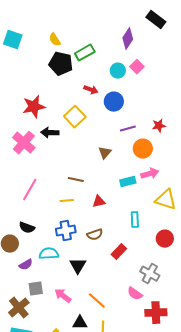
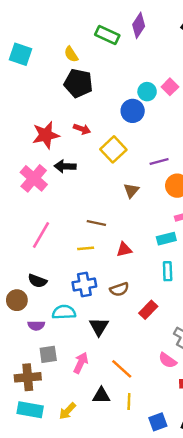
purple diamond: (128, 39) -> (139, 25), moved
green rectangle: (85, 53) -> (107, 35), moved, turned 54
red arrow: (91, 90) -> (82, 129), moved
blue circle: (114, 102) -> (133, 111), moved
yellow square: (75, 117) -> (113, 149), moved
cyan rectangle: (128, 182) -> (166, 239), moved
purple semicircle: (26, 265) -> (36, 325), turned 32
pink arrow: (63, 296) -> (81, 363), turned 78
brown cross: (19, 308) -> (28, 377), turned 35

